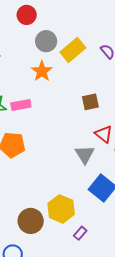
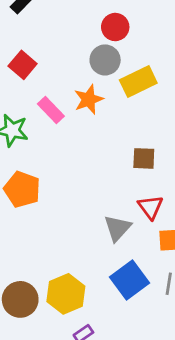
red circle: (27, 15) -> (115, 27), moved
pink rectangle: (21, 105) -> (51, 110), moved, turned 42

